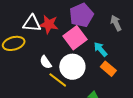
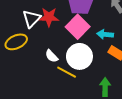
white triangle: (32, 23) -> (31, 19), turned -42
cyan arrow: (100, 49) -> (105, 34), turned -35

